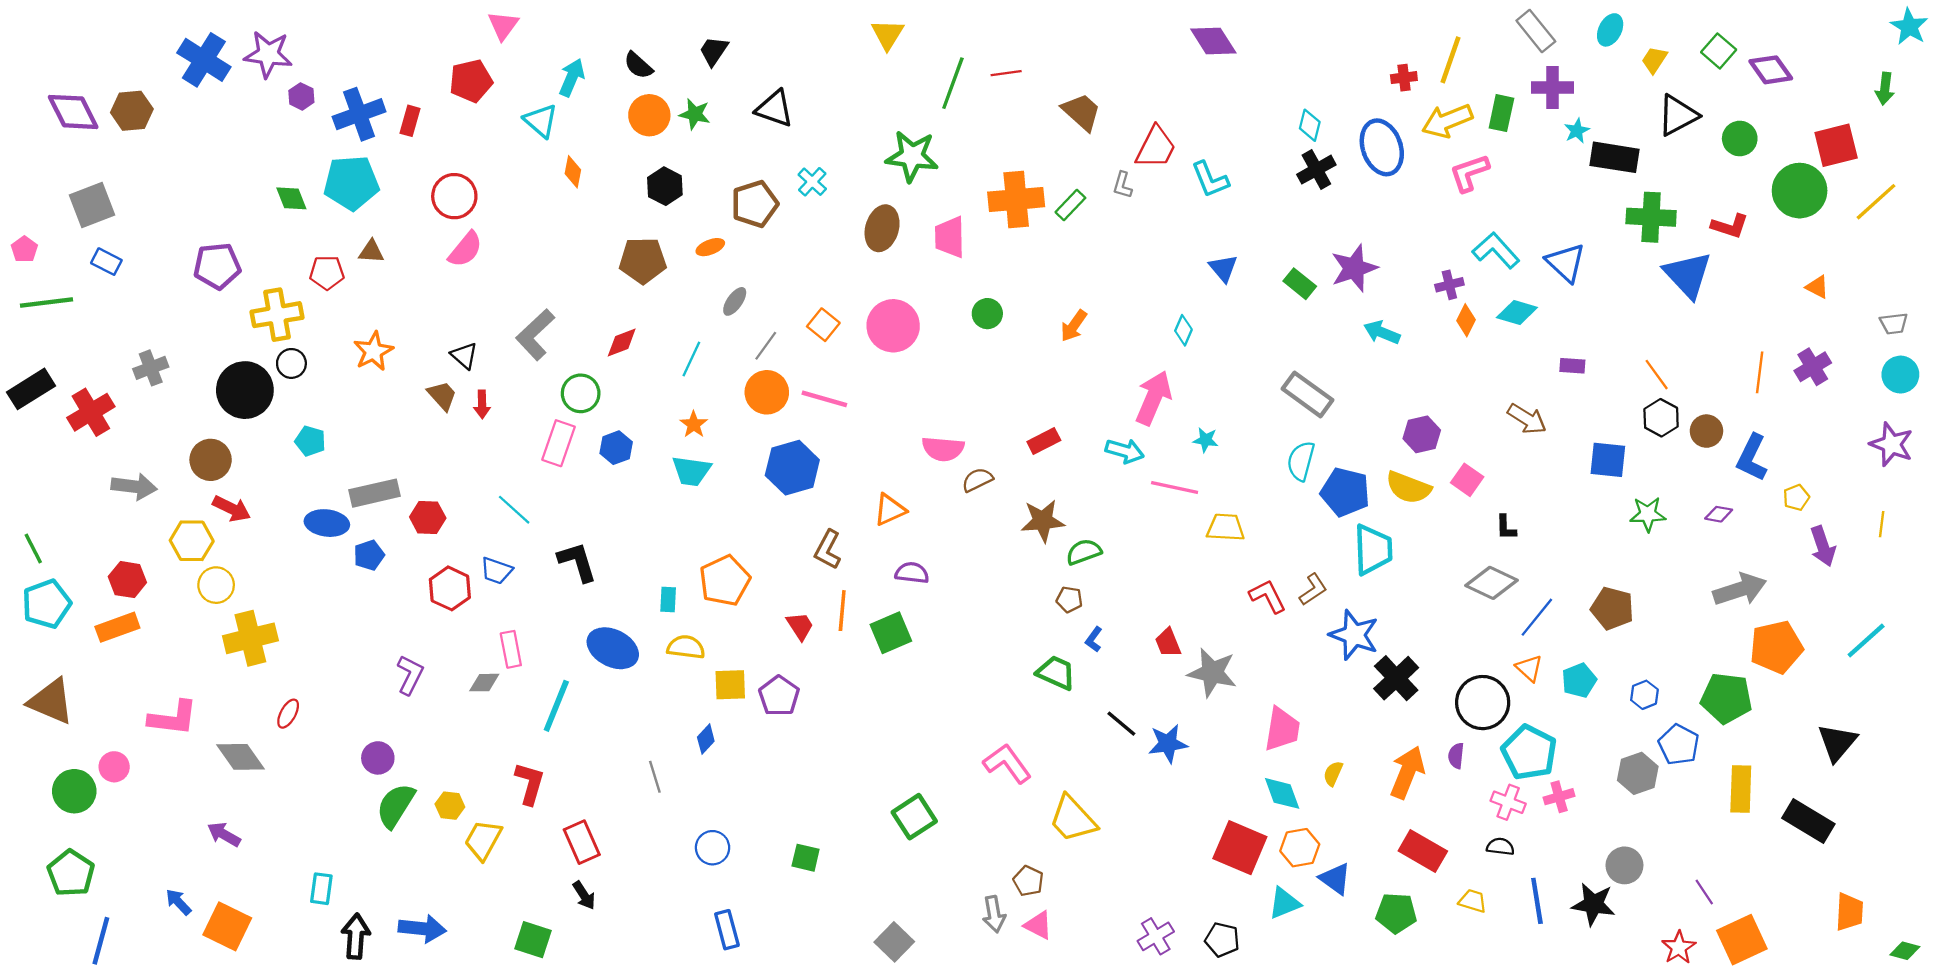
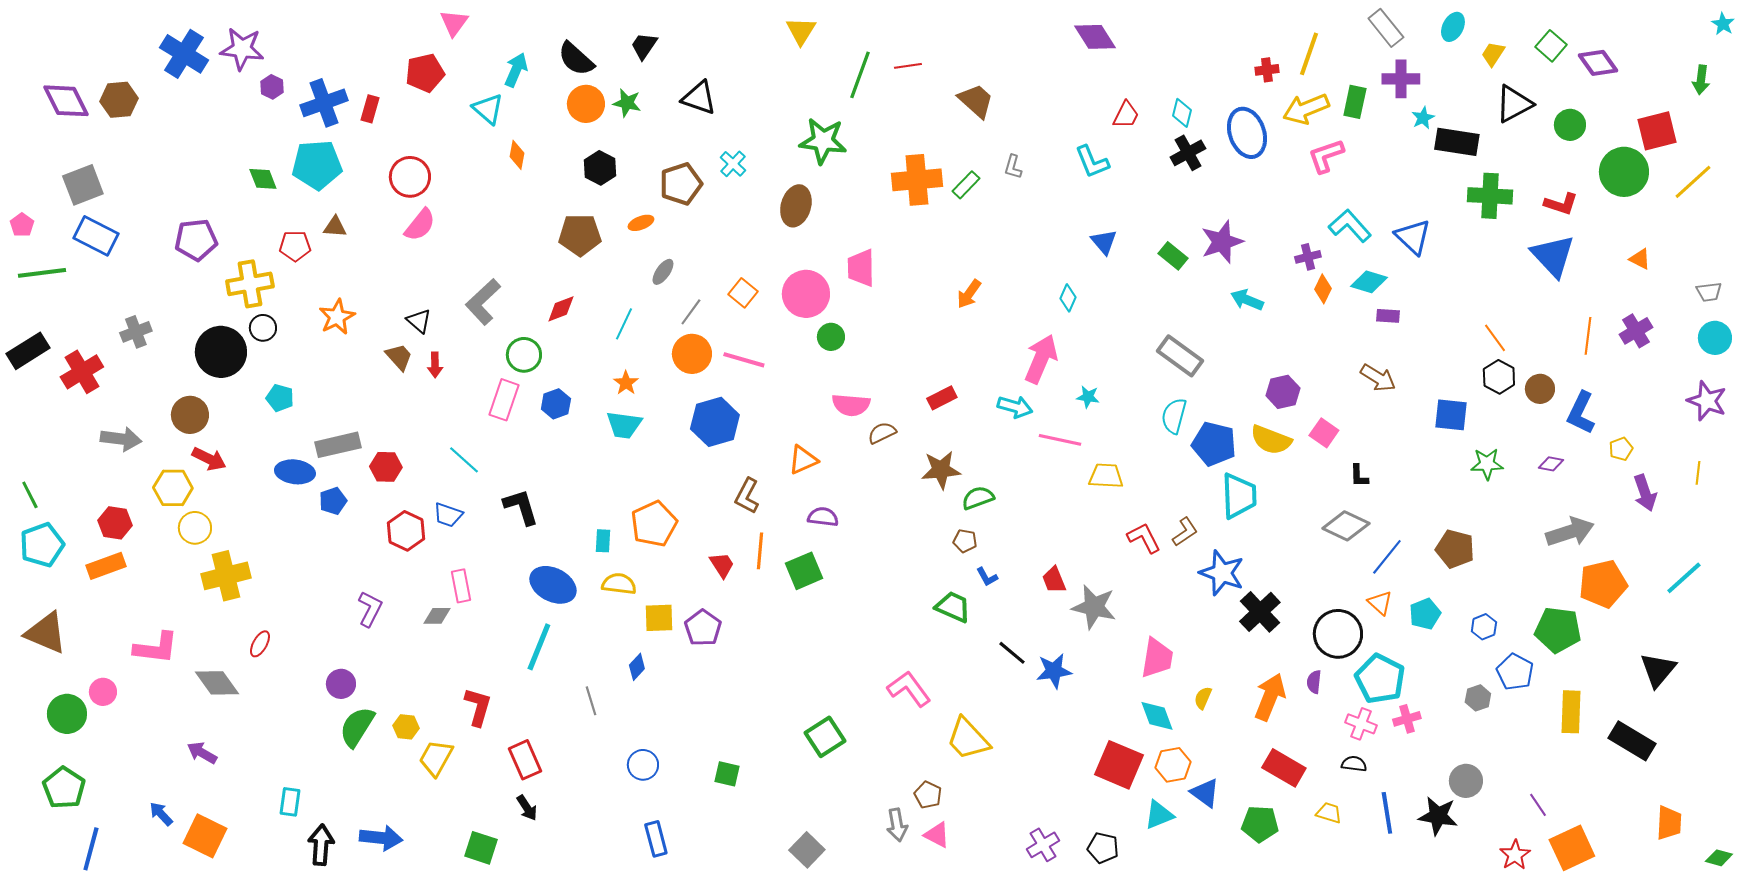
cyan star: (1909, 27) -> (1723, 24), size x0.7
black semicircle: (638, 65) -> (576, 59), size x1.4
red trapezoid: (1156, 147) -> (1126, 115), moved, size x0.7
pink trapezoid: (950, 237) -> (861, 268), moved
blue rectangle: (106, 262) -> (96, 236), size x1.6
blue triangle: (1688, 275) -> (1553, 256), moved
green circle: (987, 314) -> (831, 337), moved
purple rectangle: (1572, 366) -> (1388, 316), moved
blue L-shape: (1094, 639) -> (987, 577), turned -65
cyan line: (556, 706) -> (539, 647), moved
gray hexagon: (1638, 773) -> (1478, 698), size x0.7

